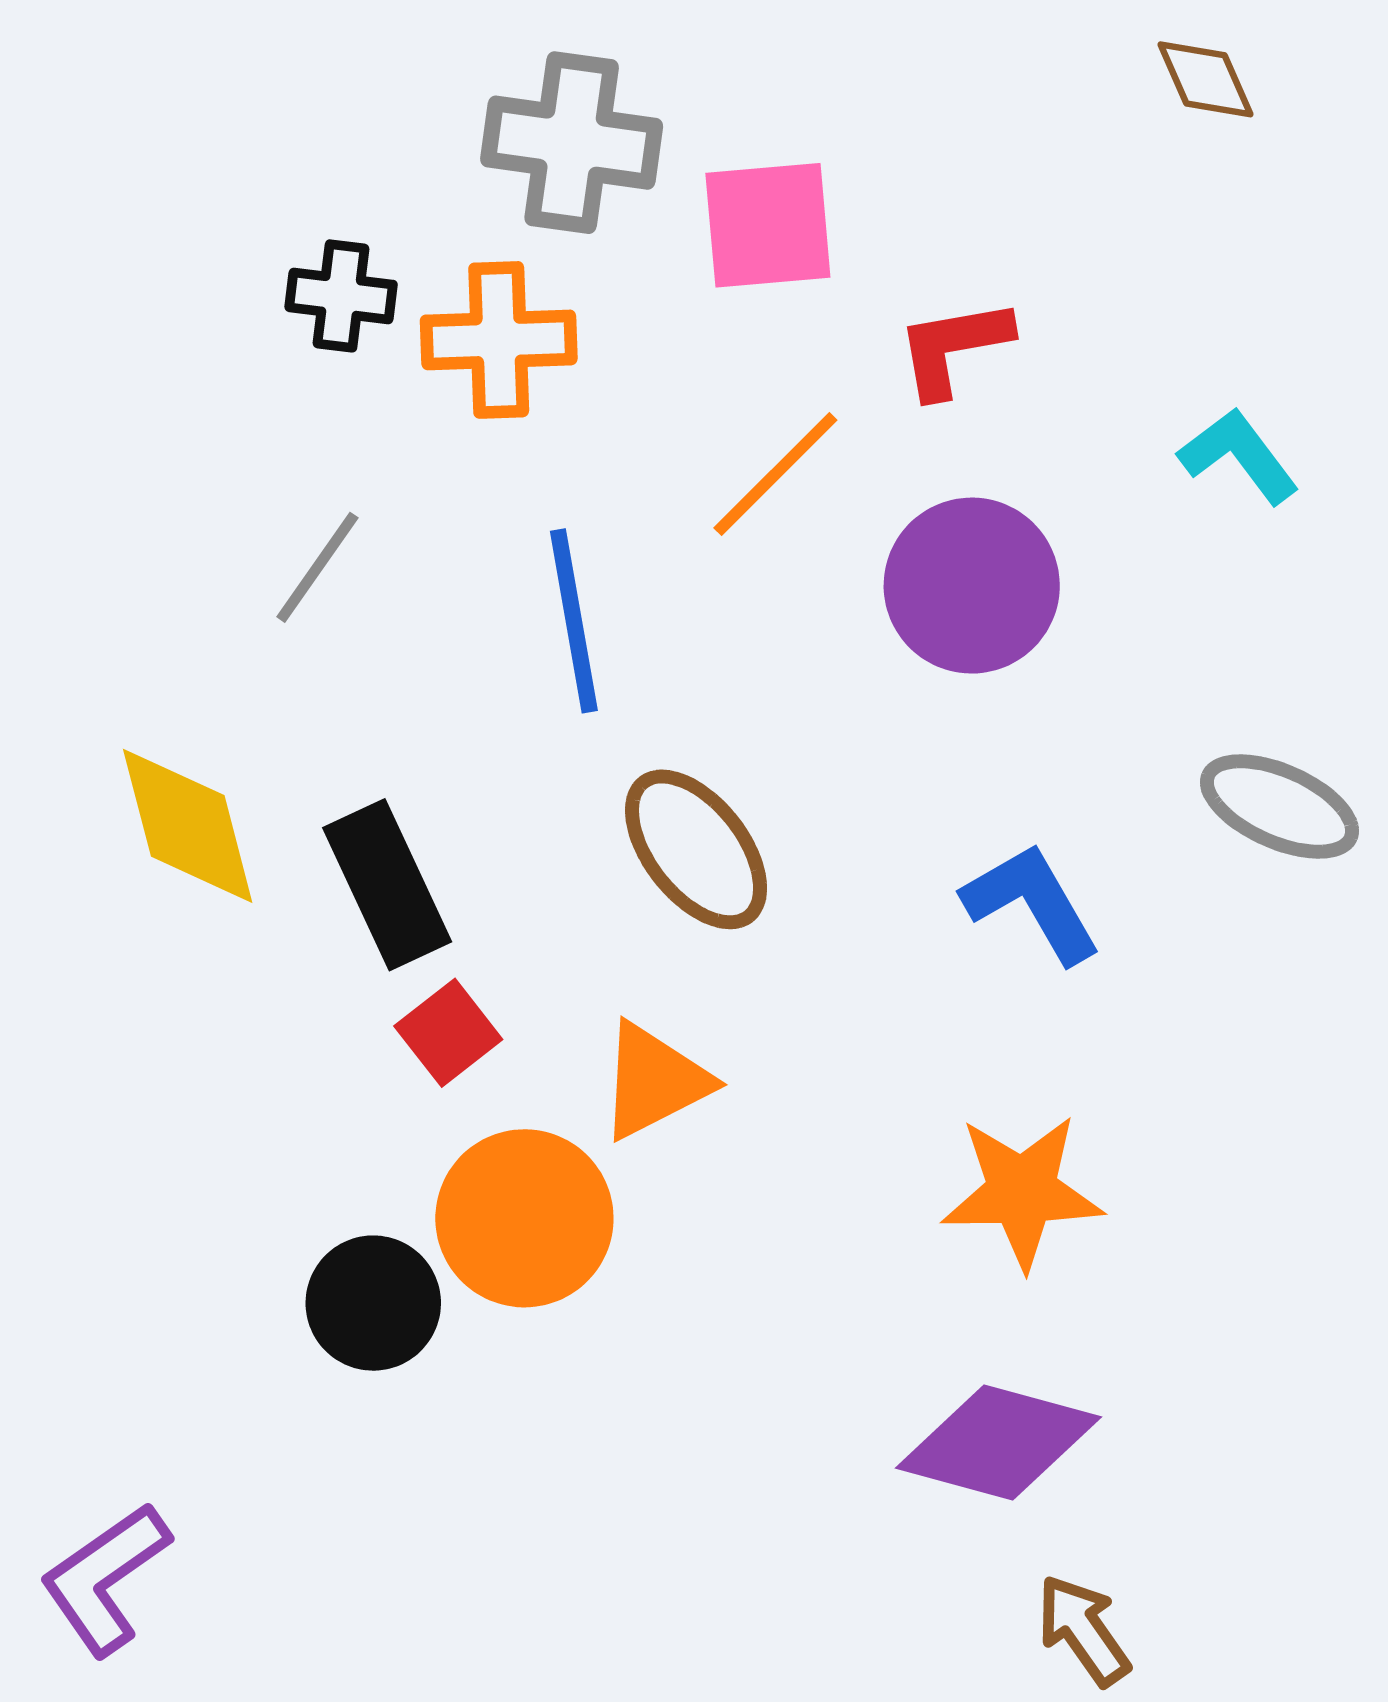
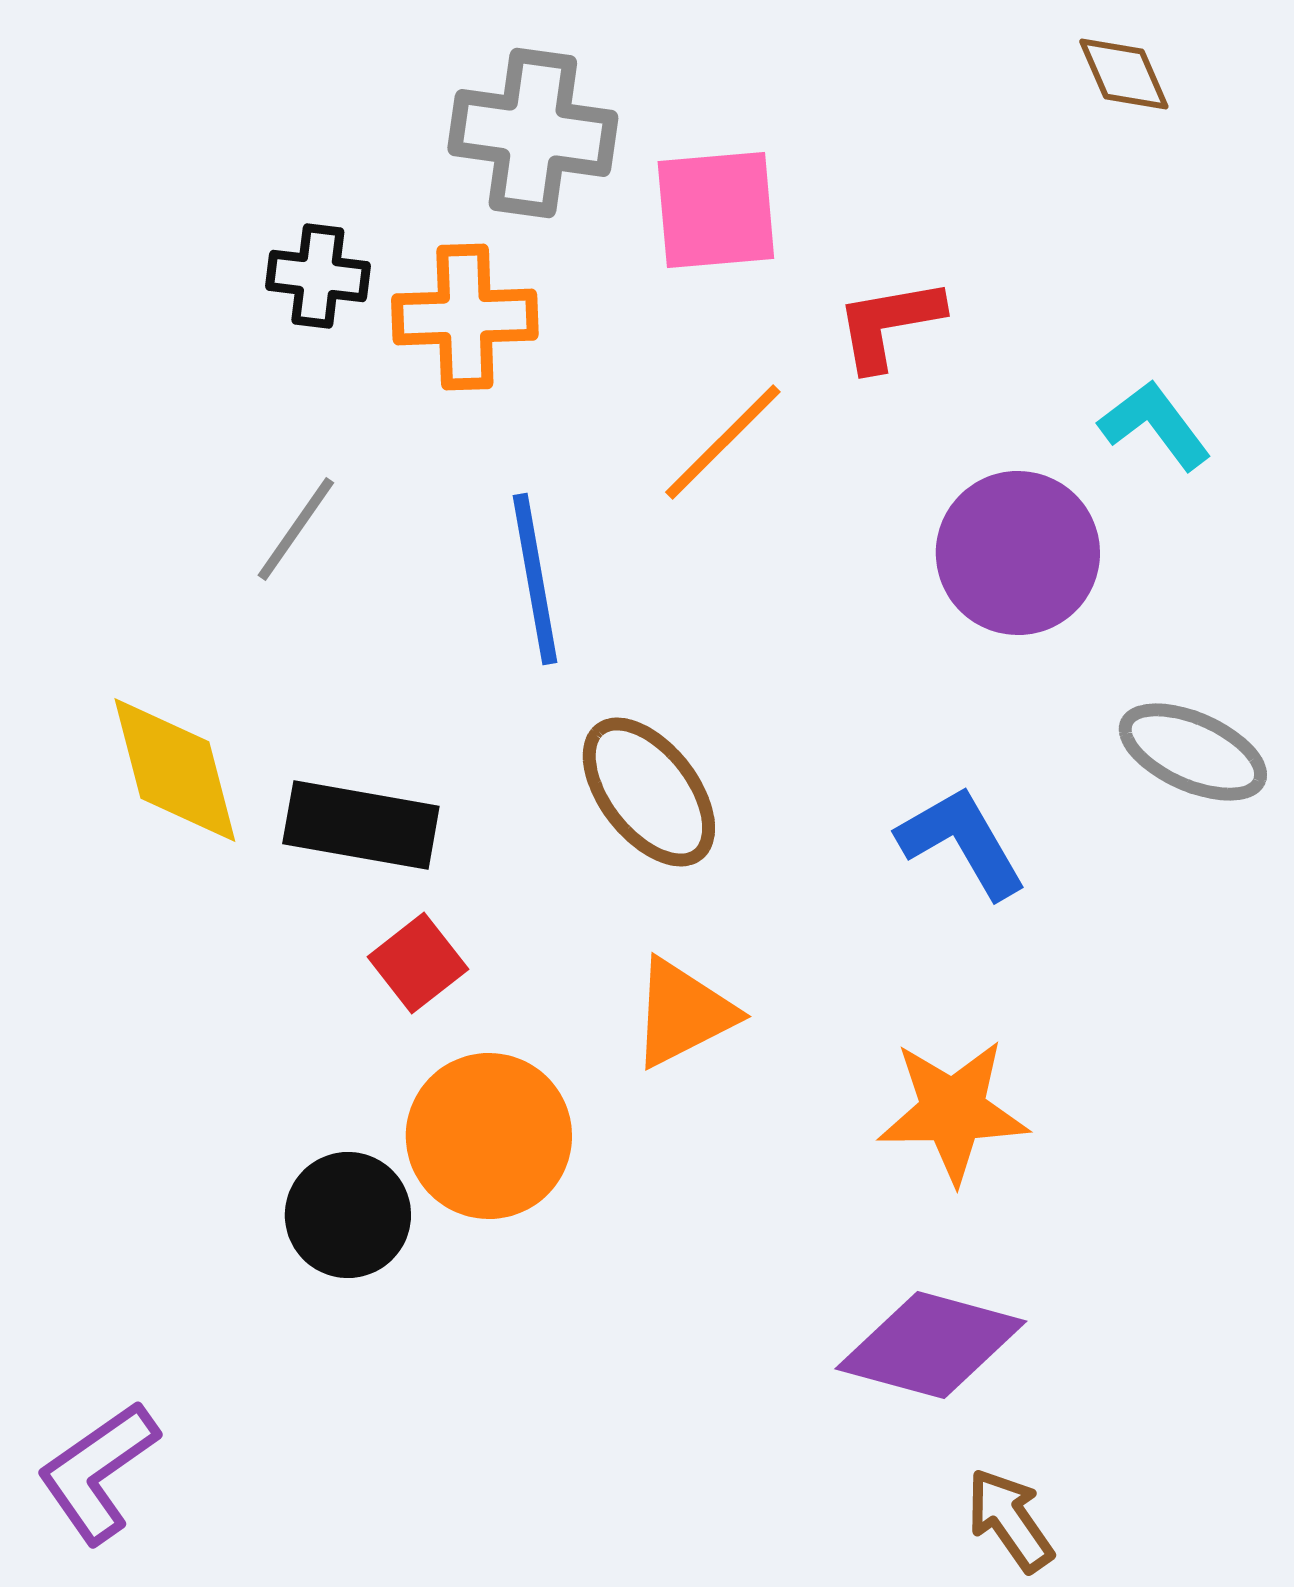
purple circle: (972, 586) -> (1018, 553), moved
black rectangle: (387, 885) -> (361, 825), turned -55
orange triangle: (654, 1081) -> (683, 1013), moved

